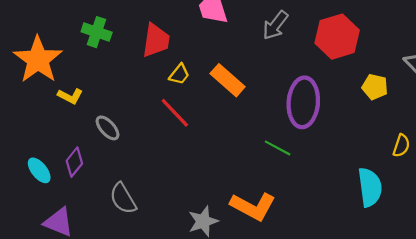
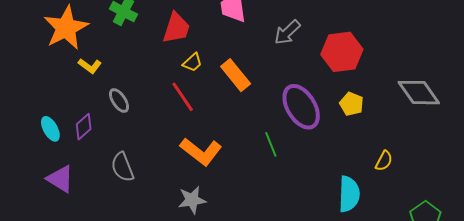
yellow pentagon: (375, 87) -> (352, 104), moved
purple ellipse: (303, 102) -> (301, 107), turned -45
green line: (278, 148) -> (271, 144), turned 30
orange L-shape: (253, 206) -> (201, 152), moved

